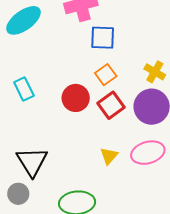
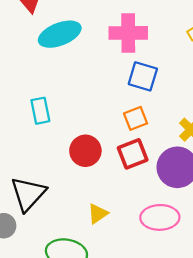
red circle: (76, 98) -> (85, 151), moved
yellow triangle: (109, 156) -> (98, 214), moved

